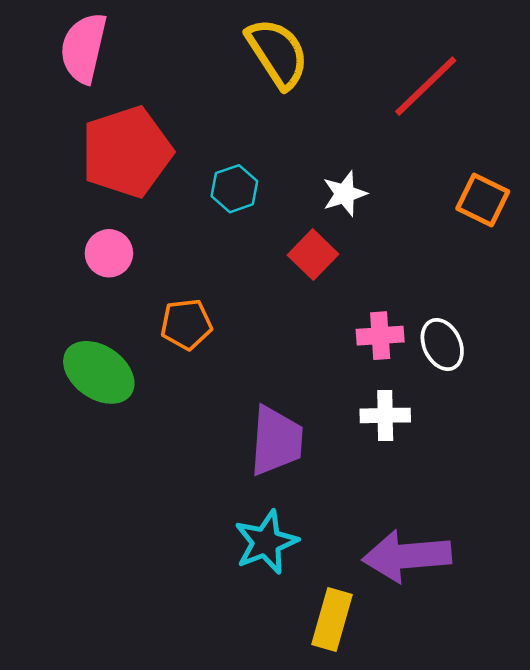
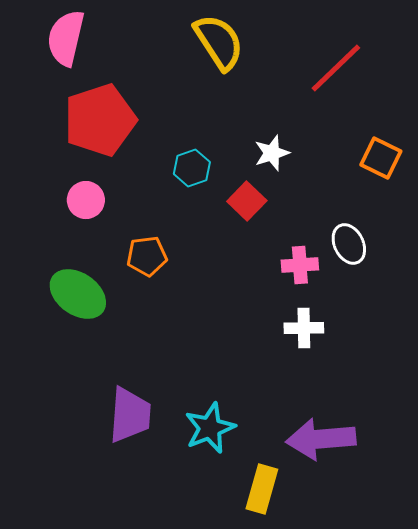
cyan hexagon: (234, 189) -> (192, 168), moved
white ellipse: (442, 345) -> (349, 244), moved
purple trapezoid: (276, 441) -> (130, 415), moved

